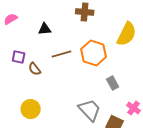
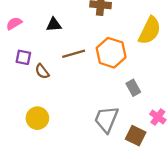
pink semicircle: (11, 19) -> (14, 23), moved
gray trapezoid: (90, 110) -> (106, 119), turned -115

